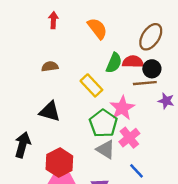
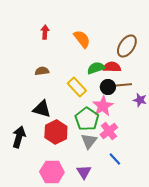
green semicircle: (114, 63) -> (96, 68), turned -132
black circle: (152, 69) -> (108, 87), moved
gray triangle: (106, 150) -> (89, 141), turned 36
red hexagon: (59, 163) -> (56, 132), moved

